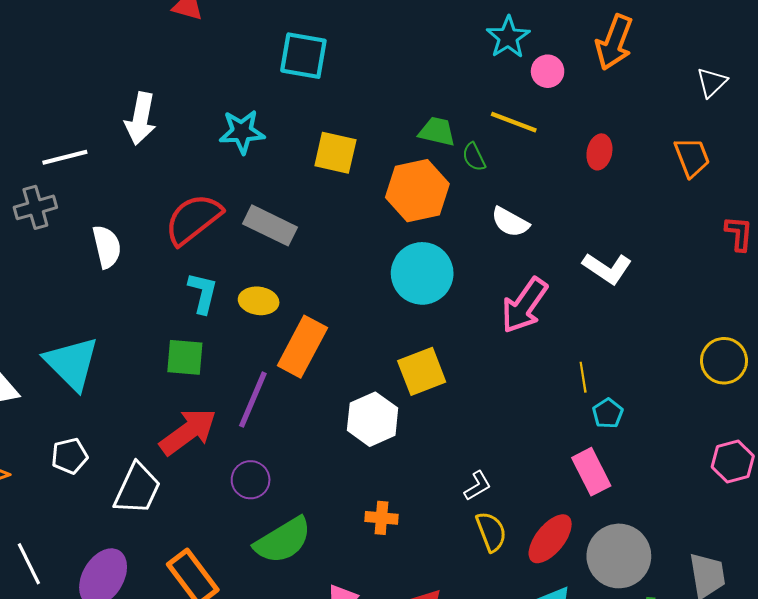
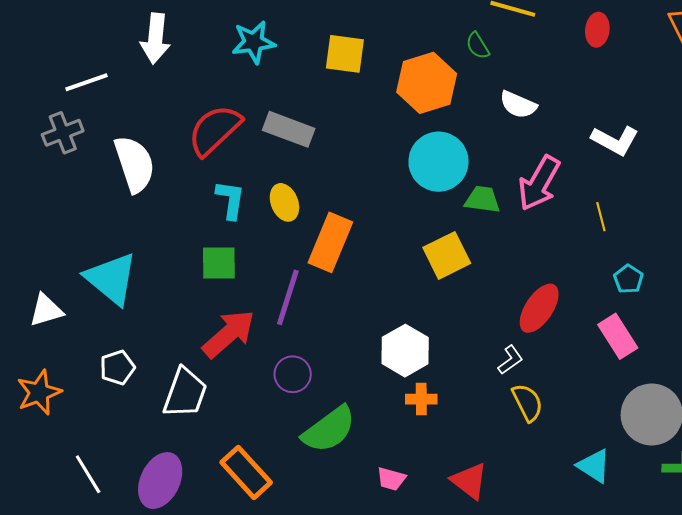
green trapezoid: (437, 131) -> (482, 200), moved
white semicircle: (107, 247) -> (134, 164), size x1.4
yellow ellipse: (259, 301) -> (284, 202), turned 66
yellow line: (583, 377) -> (601, 217), moved
white hexagon: (373, 419) -> (405, 351), moved
red ellipse: (550, 539) -> (539, 308), moved

